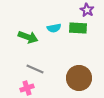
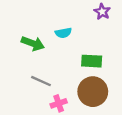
green rectangle: (78, 28) -> (92, 61), moved
pink cross: (27, 88) -> (59, 103), moved

